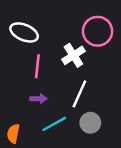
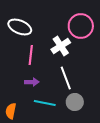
white line: (79, 94) -> (66, 78), turned -45
cyan line: (54, 124) -> (45, 103), turned 40

